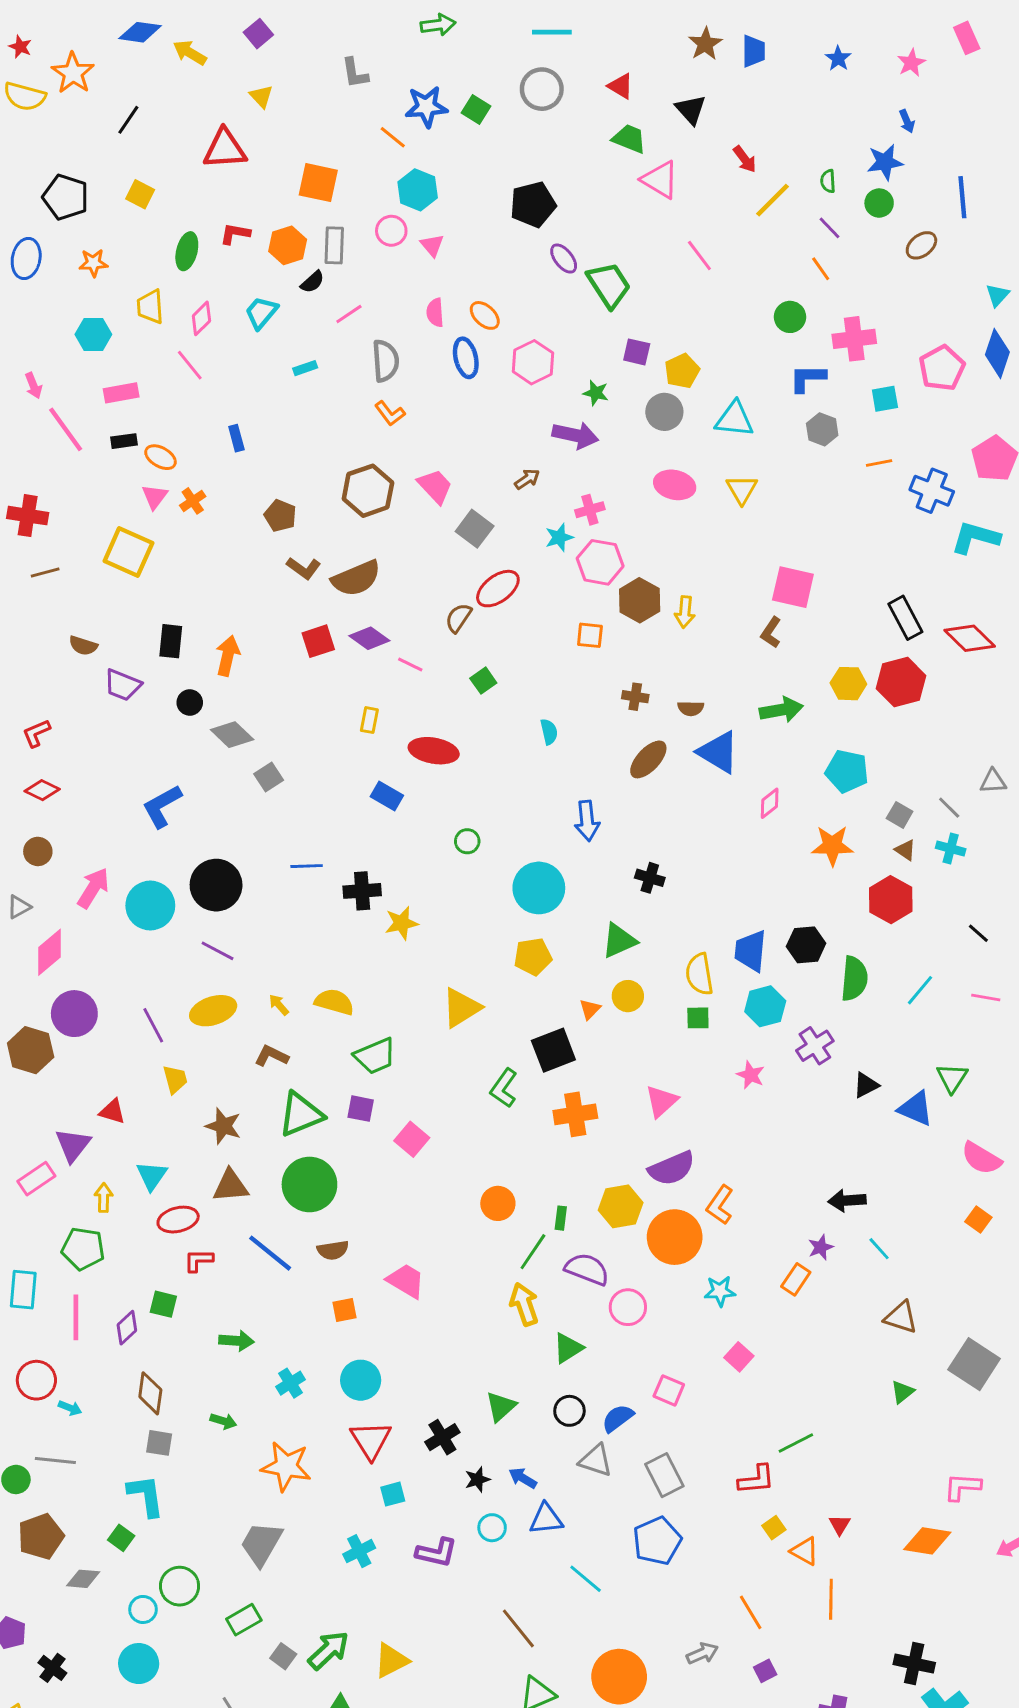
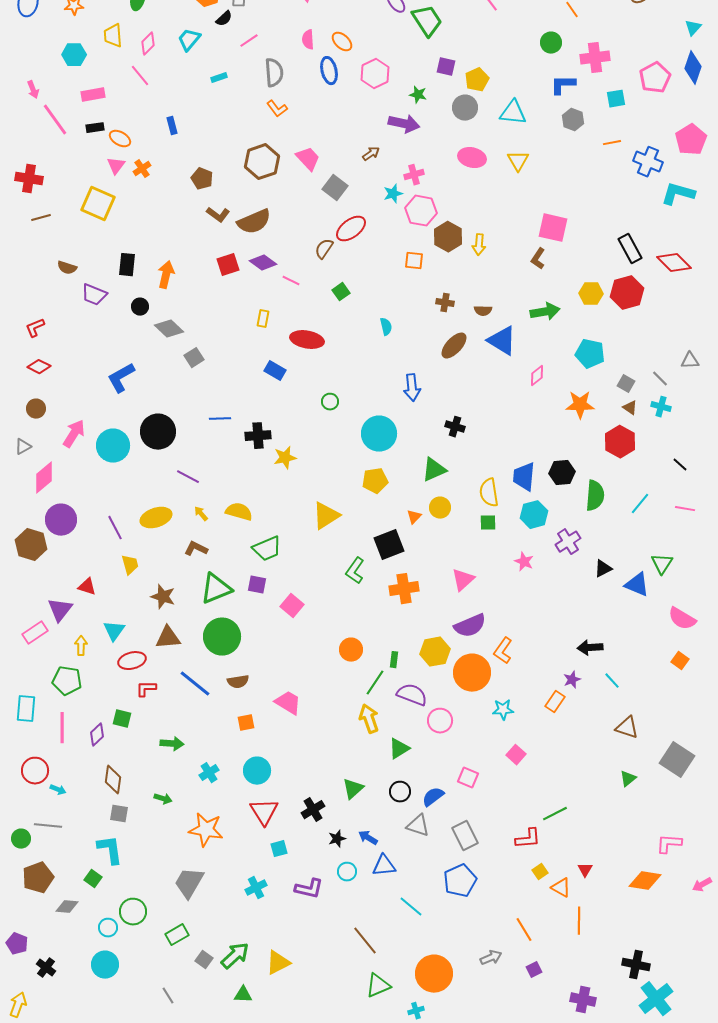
purple line: (217, 951) -> (188, 477), moved

